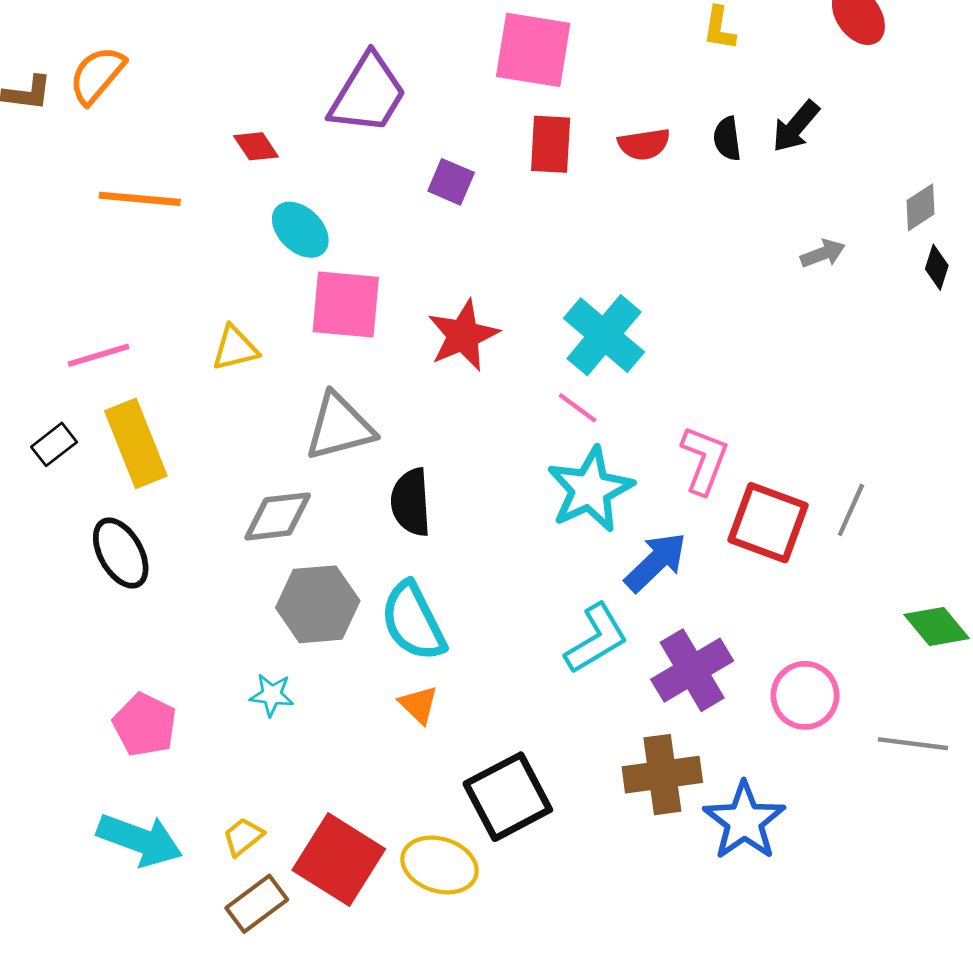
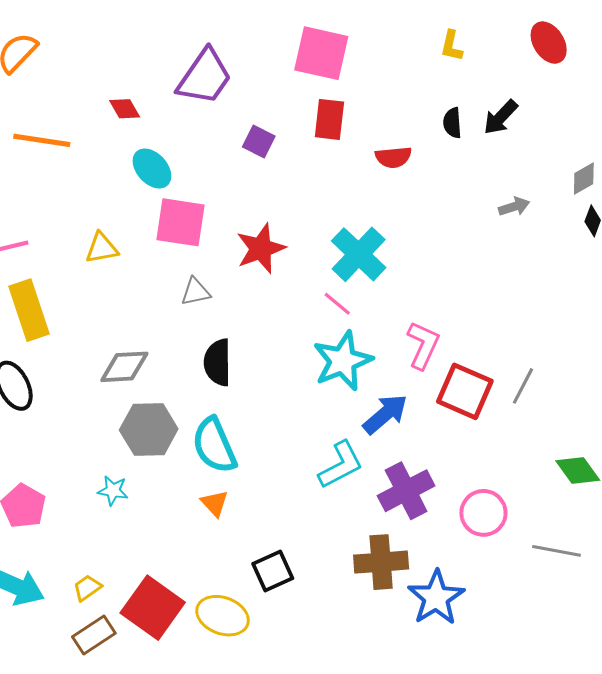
red semicircle: (644, 144) -> (393, 157), moved
gray triangle: (339, 427) -> (196, 292), moved, size x0.6
black square: (508, 797) -> (273, 571), size x0.7

